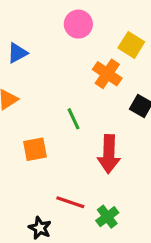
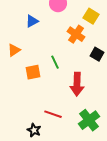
blue triangle: (17, 53) -> (32, 21), moved
orange square: (35, 149) -> (33, 72), moved
green cross: (107, 217) -> (89, 120), moved, size x1.5

